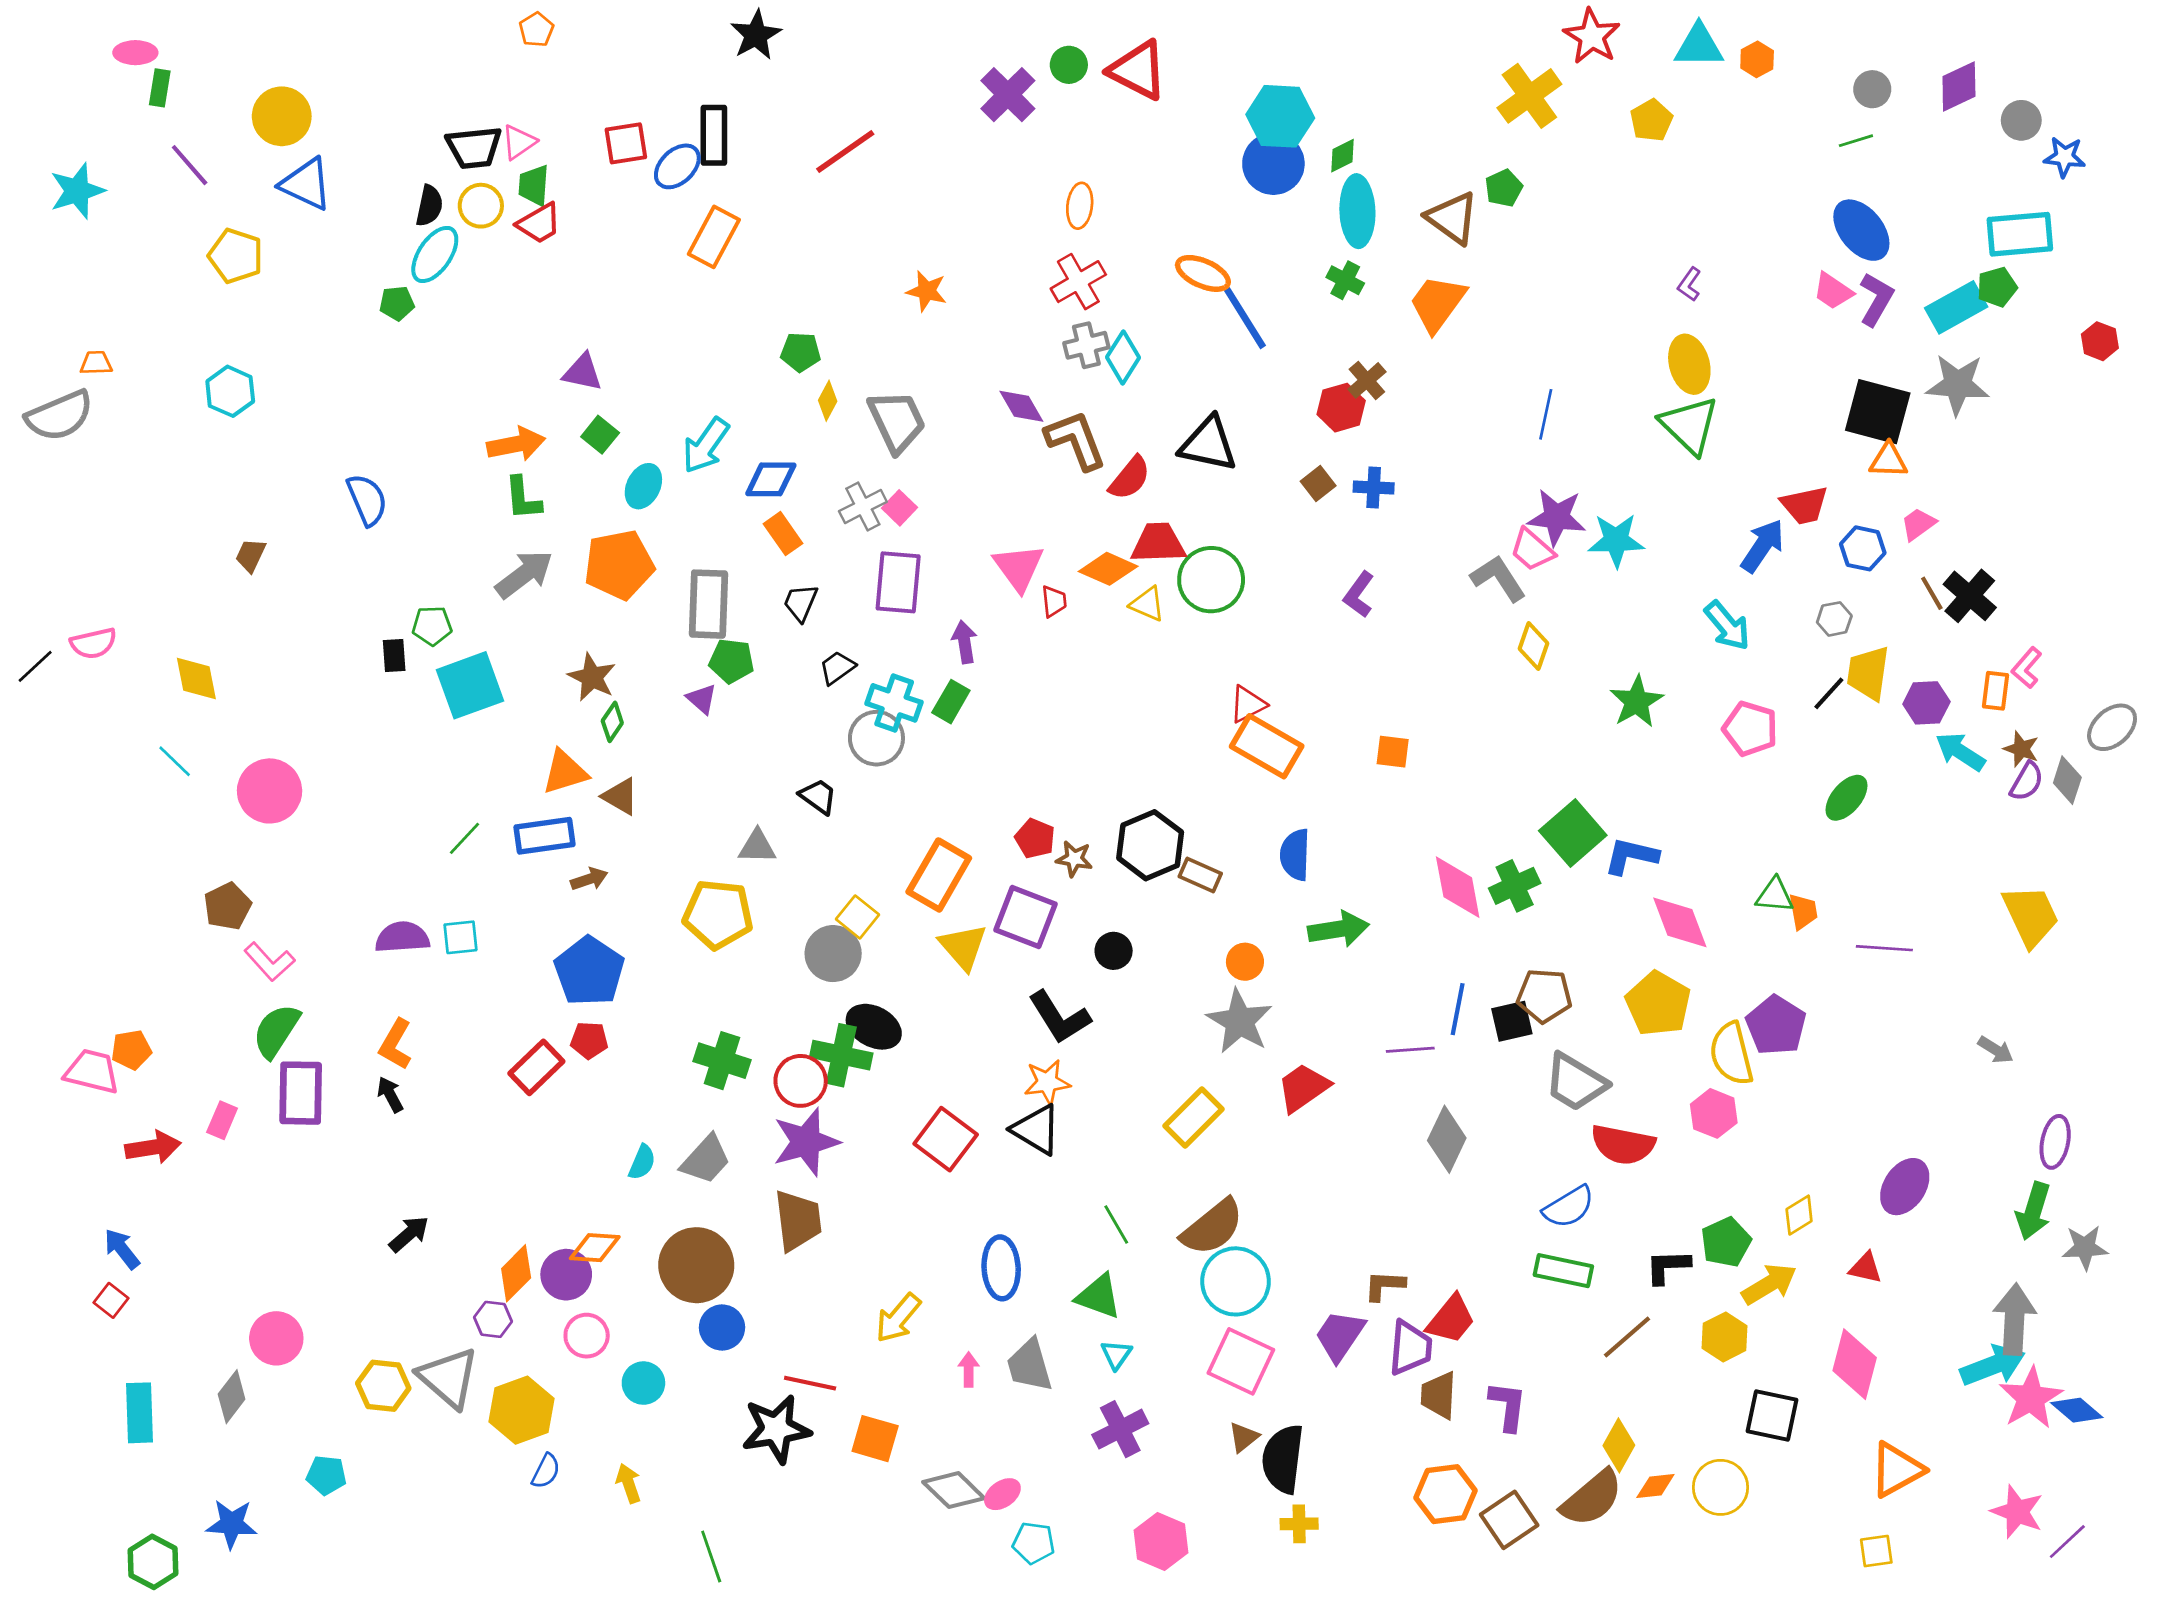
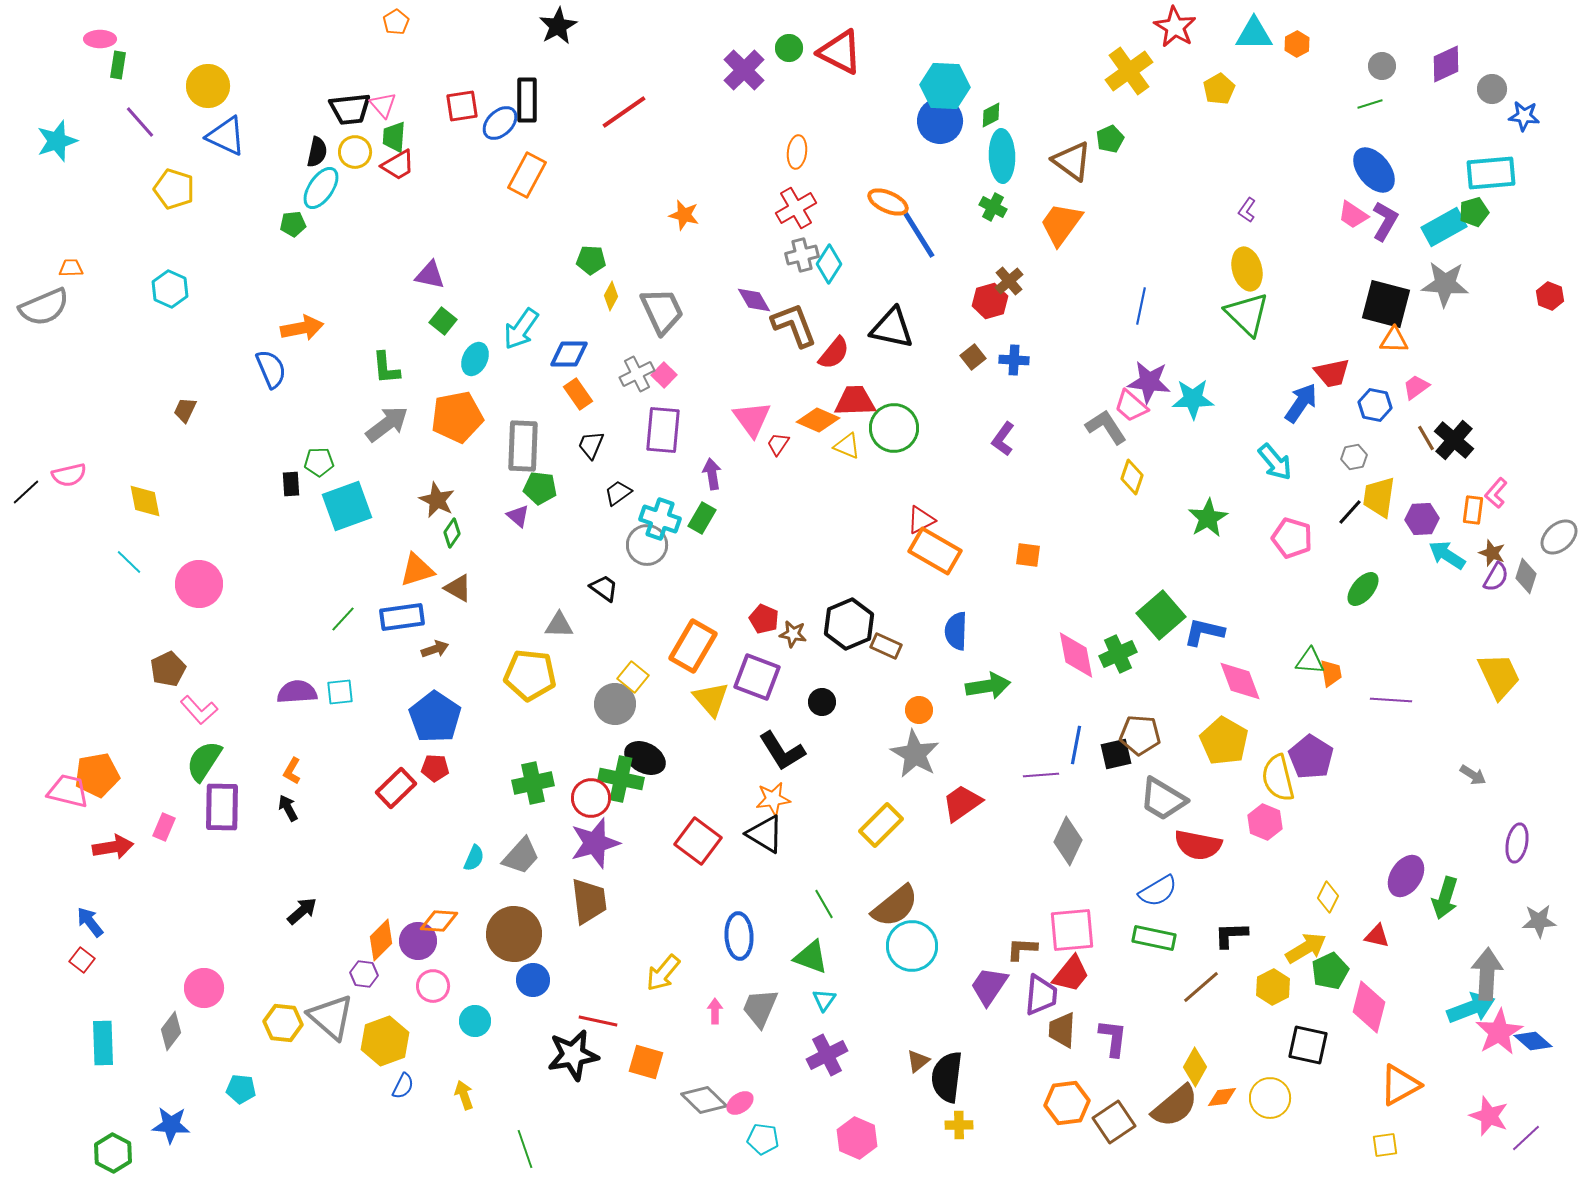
pink triangle: (519, 142) -> (383, 105), turned -36
red hexagon: (2100, 341) -> (1550, 296), moved
orange arrow: (516, 444) -> (302, 328), moved
red trapezoid: (1054, 601) -> (778, 444), turned -140
orange L-shape: (396, 1044) -> (292, 771), size x0.7
orange pentagon: (131, 1050) -> (97, 775), size x1.5
green cross: (722, 1061) -> (533, 783), turned -30
green arrow: (2033, 1211) -> (1445, 898), moved
yellow diamond: (1799, 1215) -> (1328, 897), turned -32
green pentagon: (1726, 1242) -> (1330, 971), moved
pink square: (1241, 1361) -> (1072, 930), moved, turned -30
gray trapezoid: (1030, 1365) -> (760, 1008), turned 39

